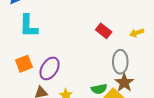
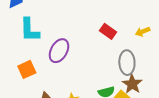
purple ellipse: (50, 68) -> (59, 51), moved

